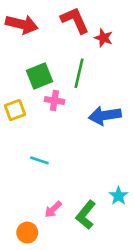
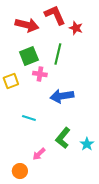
red arrow: (22, 24) -> (27, 25), moved
blue arrow: (105, 115) -> (62, 96), moved
green L-shape: (86, 215) -> (63, 138), moved

